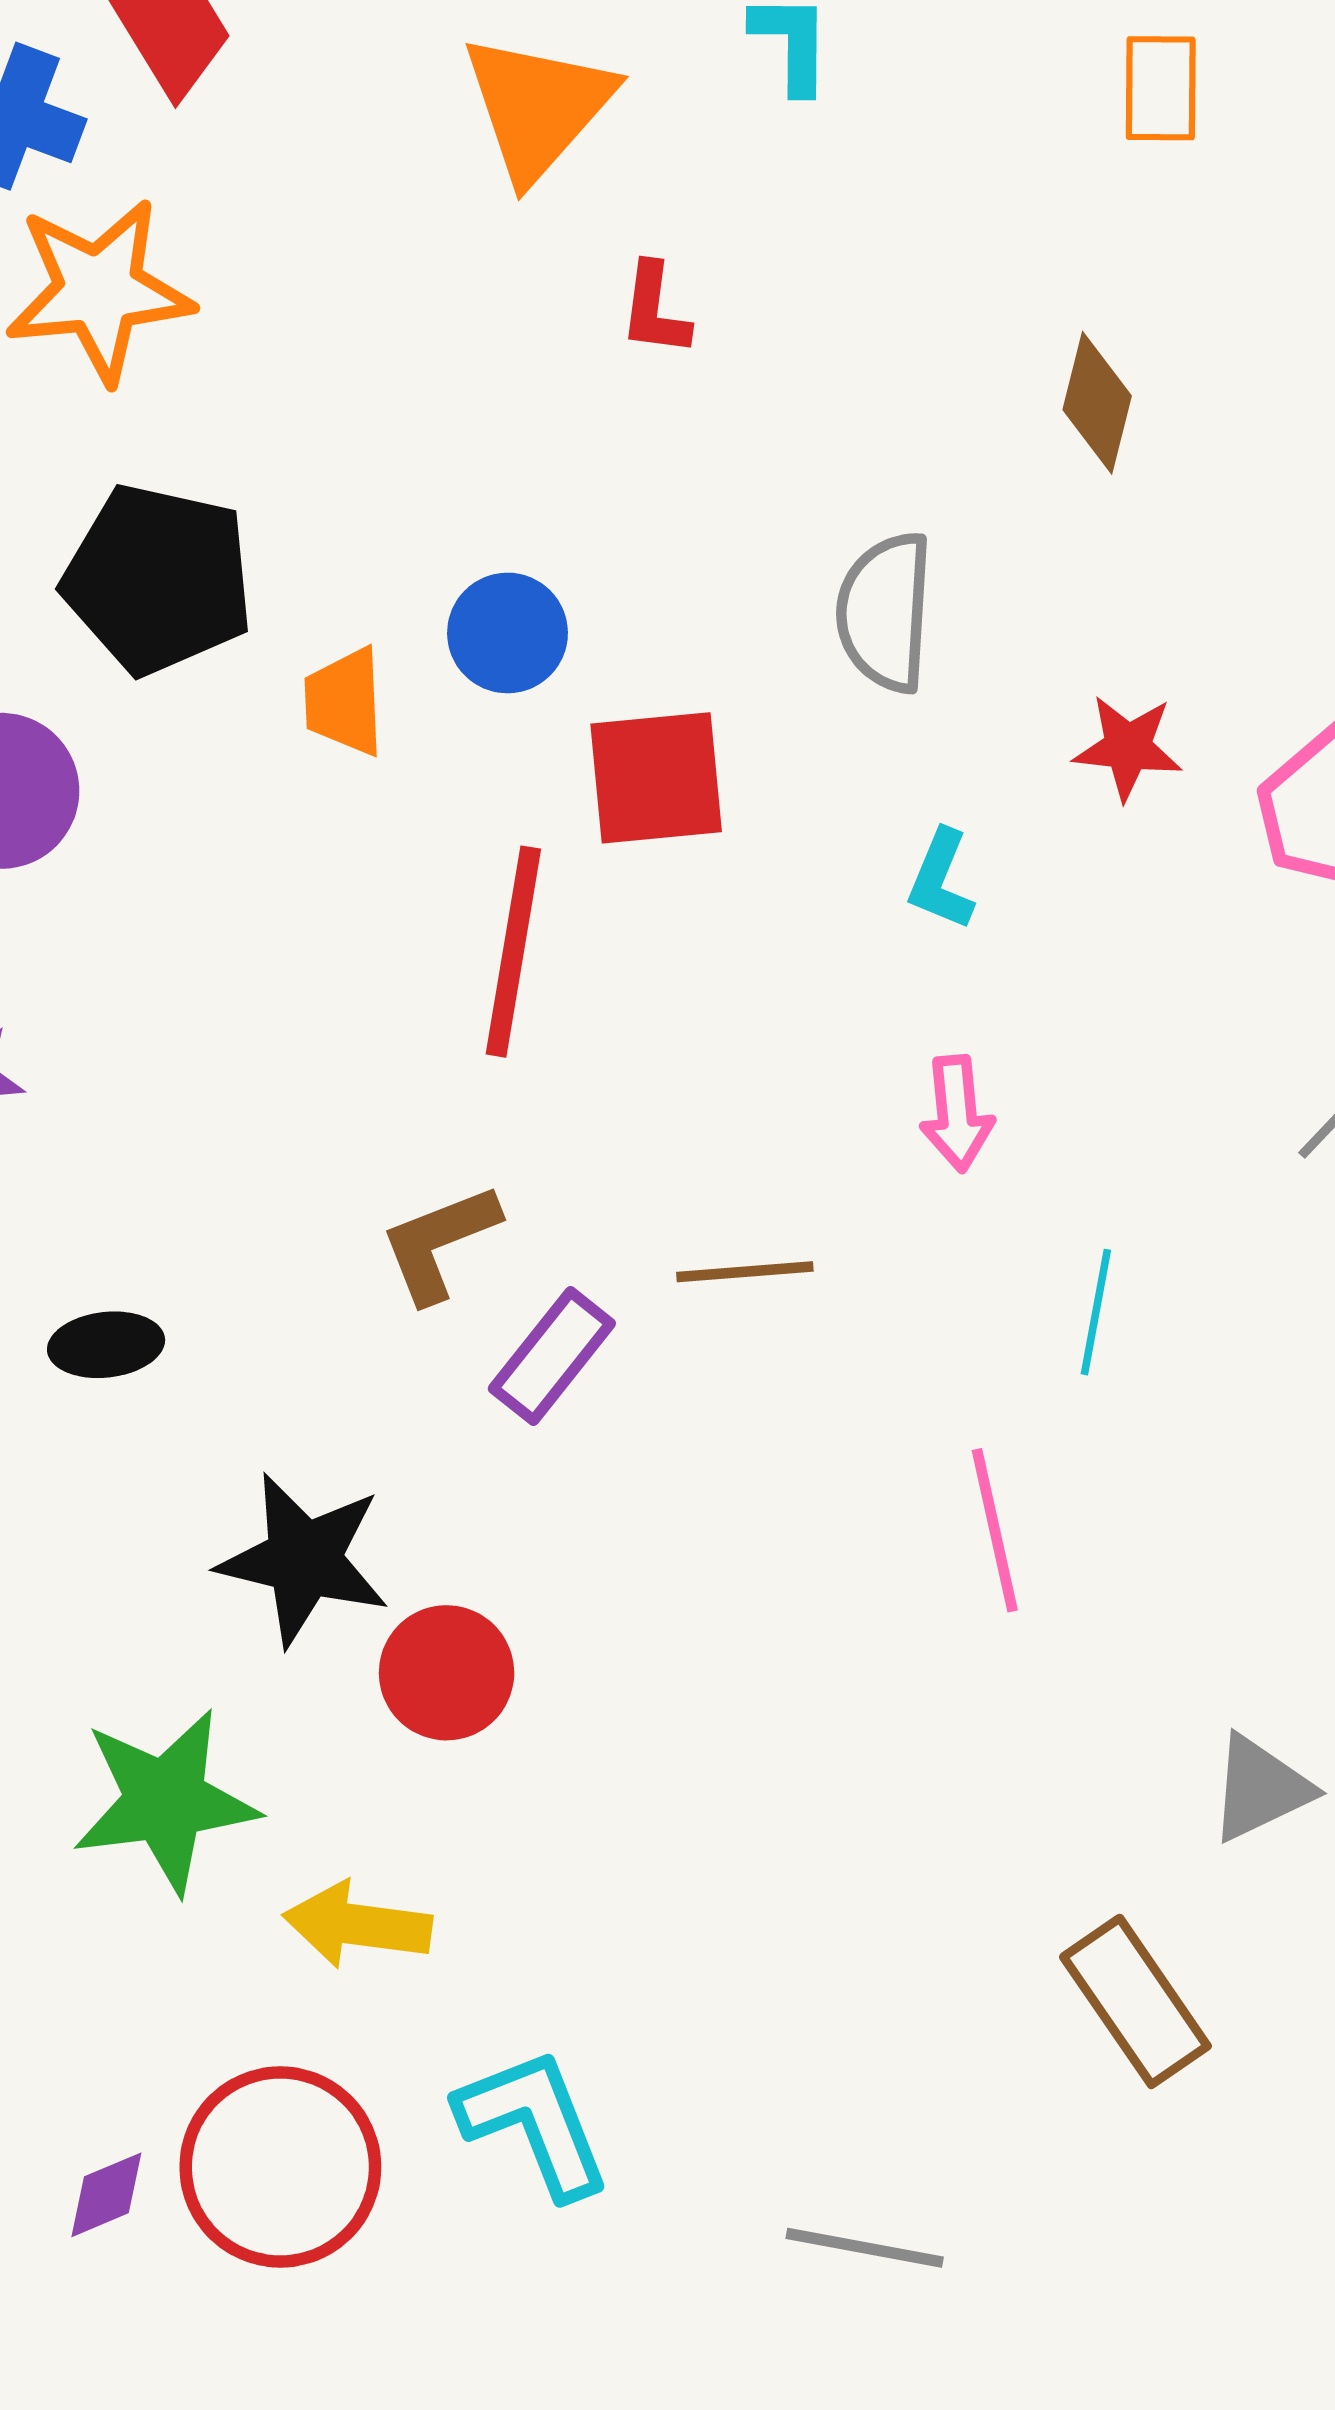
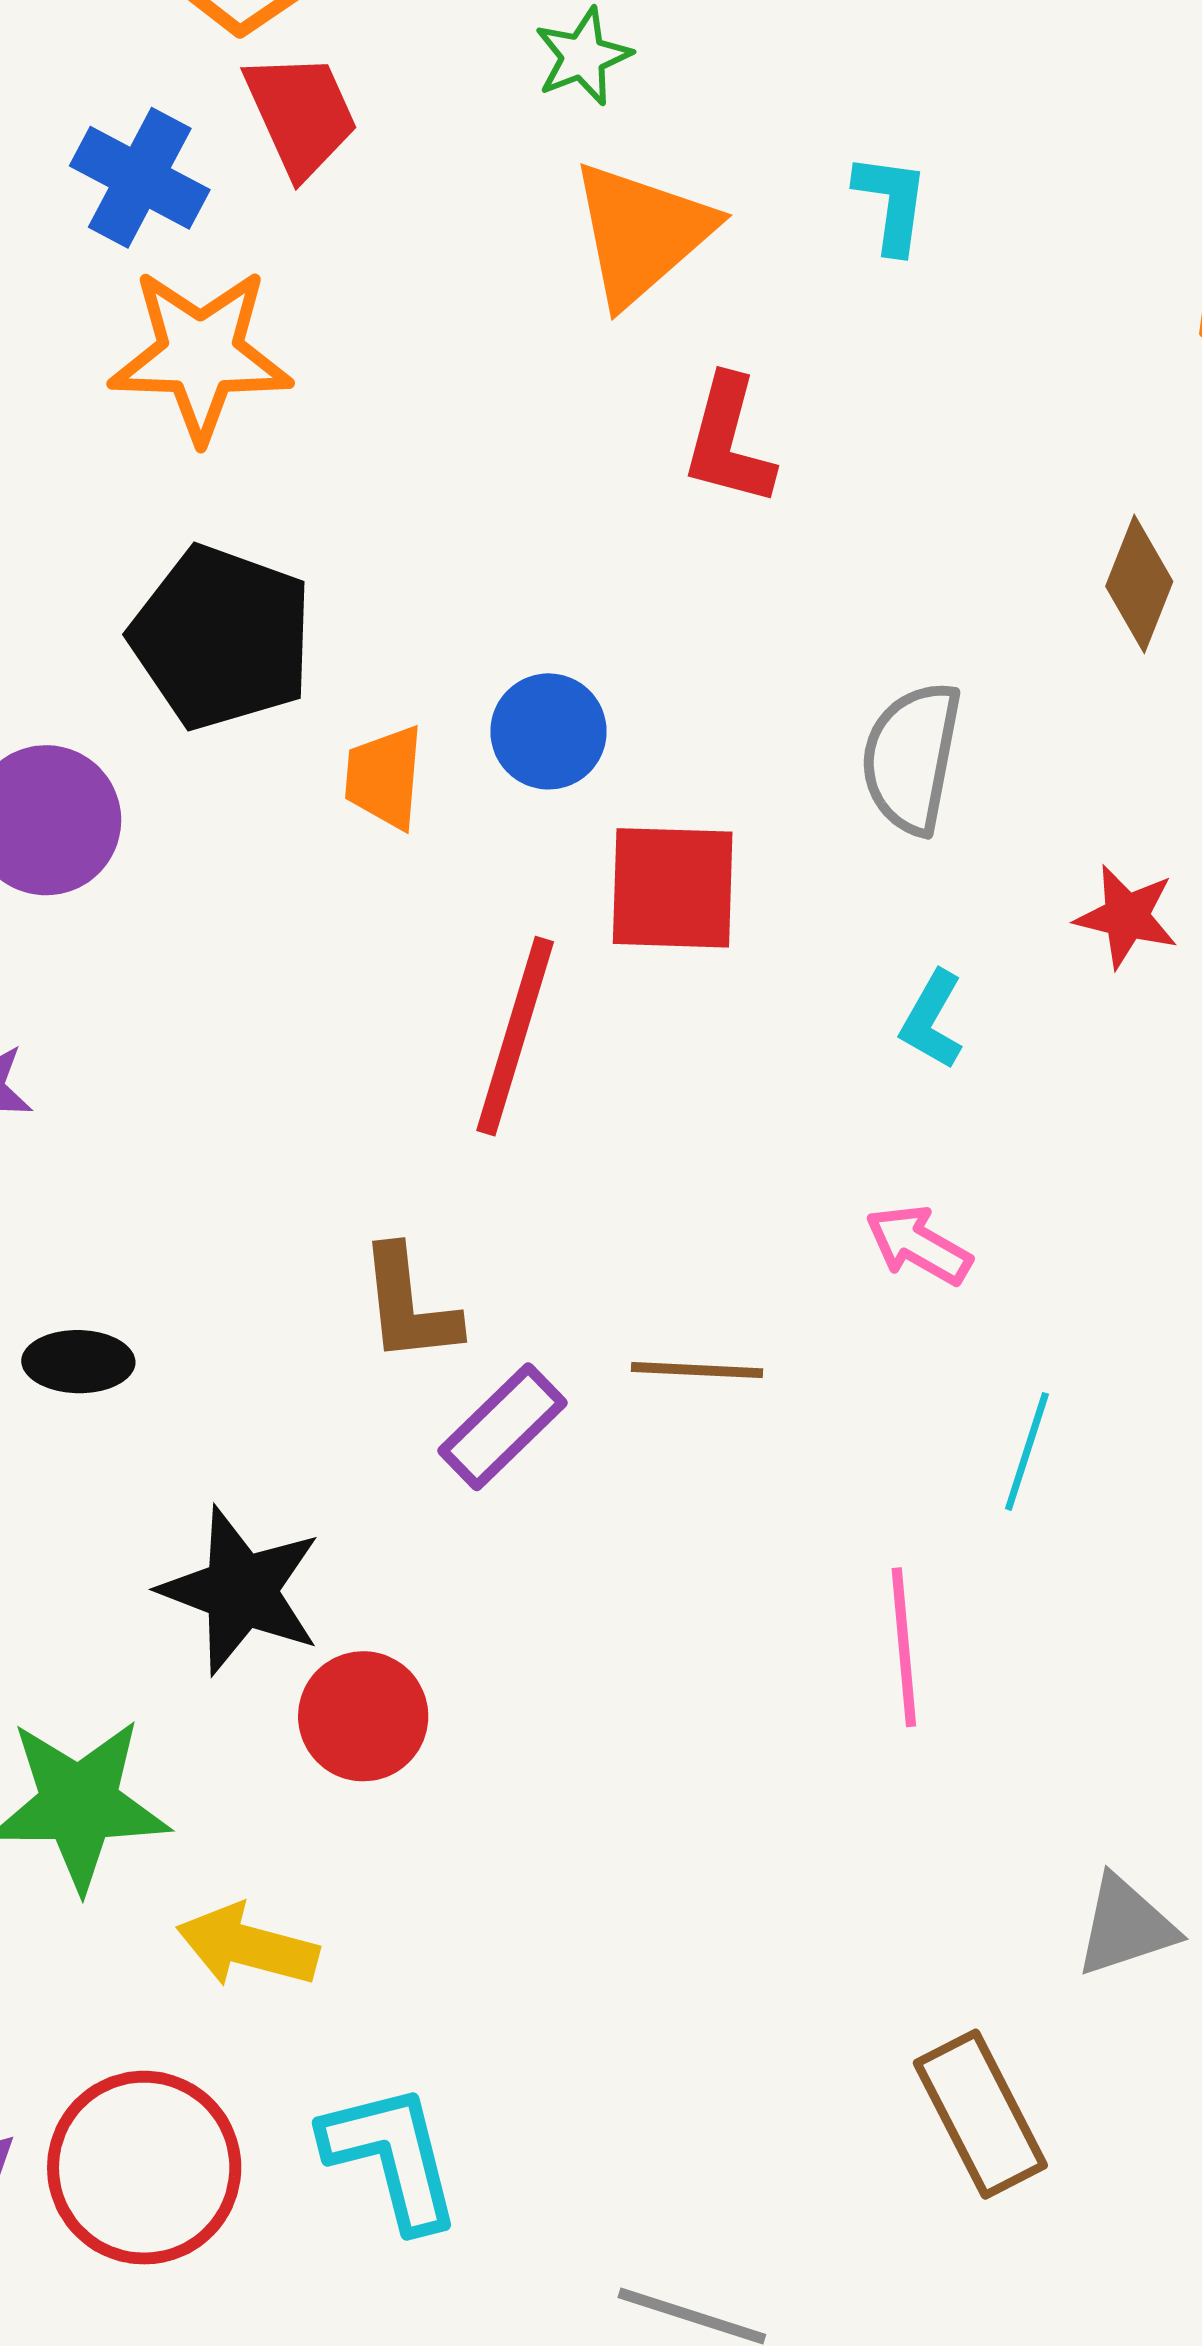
red L-shape: (655, 310) -> (729, 441), size x1.4
pink arrow: (957, 1113) -> (919, 1245), turned 118
brown L-shape: (439, 1243) -> (409, 1305), turned -82

